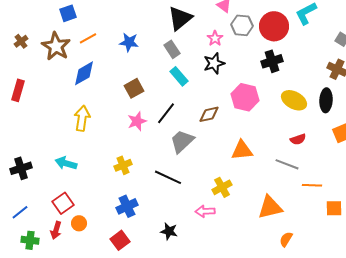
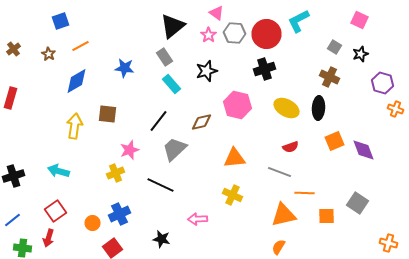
pink star: (215, 38) -> (208, 35), moved
blue star: (129, 42) -> (124, 68), moved
brown star: (56, 46) -> (48, 54), size x0.5
brown square: (134, 88) -> (108, 114), moved, turned 36
pink star: (137, 121) -> (130, 150), moved
yellow cross: (222, 187) -> (232, 195), moved, turned -36
orange triangle: (270, 207) -> (284, 215), moved
orange circle: (79, 223) -> (92, 223), moved

